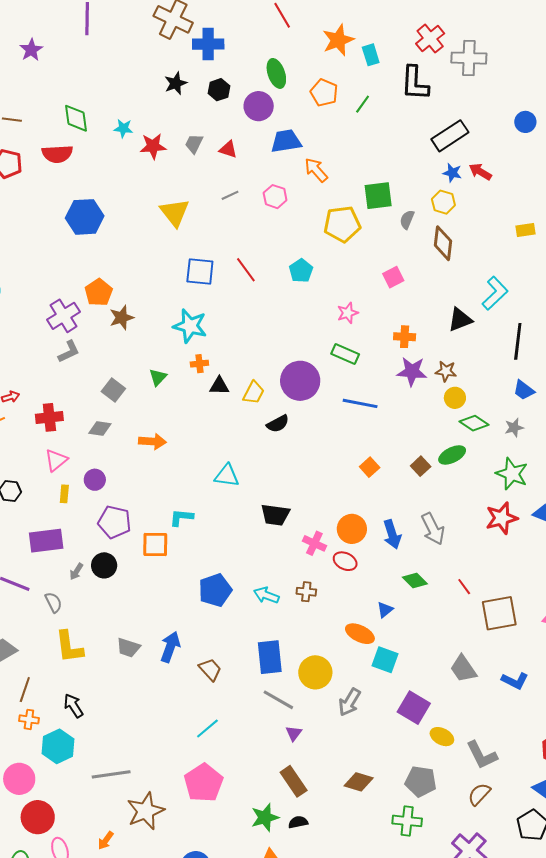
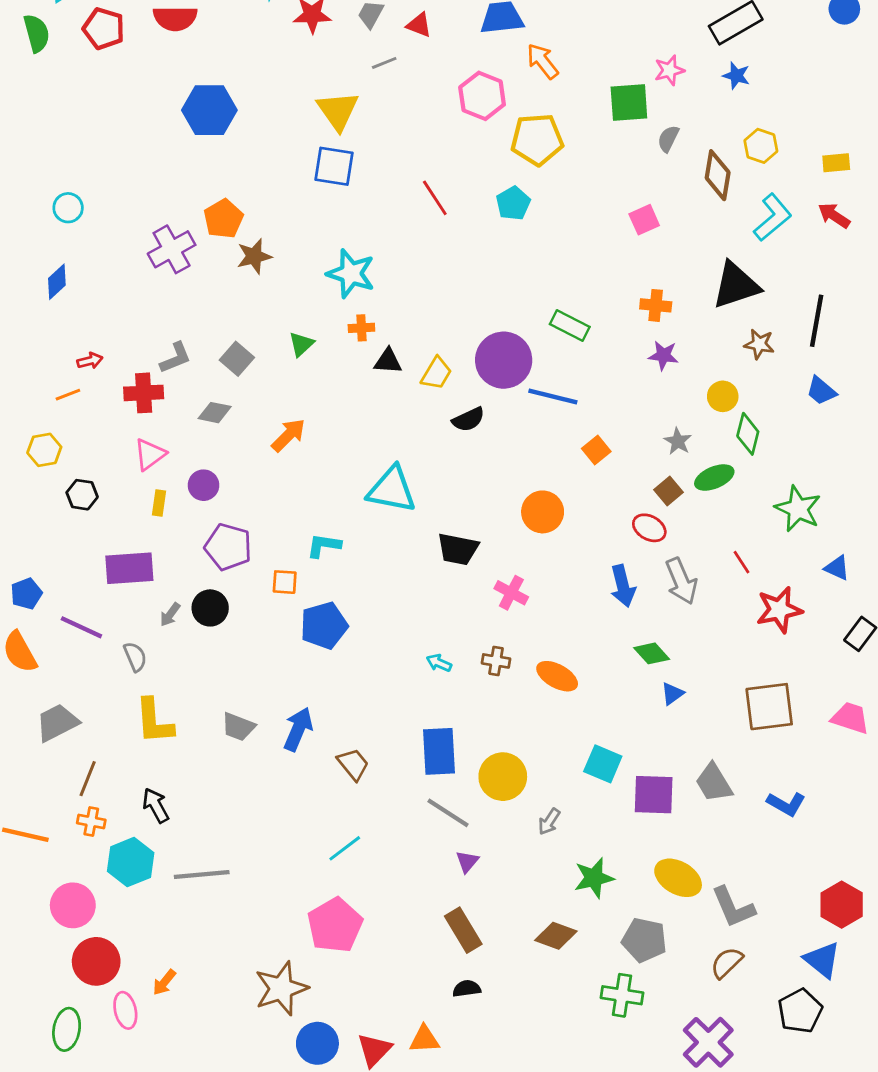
red arrow: (480, 172) -> (834, 215), moved
gray line: (230, 195) -> (384, 63), moved
pink hexagon: (275, 197) -> (482, 96), size x1.4
yellow hexagon: (443, 202) -> (761, 146), moved
yellow pentagon: (342, 224) -> (537, 140), moved
blue square: (200, 272) -> (334, 166), moved
cyan L-shape: (495, 293) -> (773, 217), moved
pink star: (348, 313) -> (669, 70), moved
black triangle: (460, 320) -> (736, 285), size x1.4
gray L-shape: (69, 352) -> (176, 358), moved
purple star: (412, 371) -> (663, 355), size x0.7
brown star: (446, 371) -> (759, 344), moved
blue line: (360, 403) -> (553, 397), moved
green diamond: (474, 423) -> (748, 434), turned 68
gray star: (514, 428) -> (678, 441), moved, turned -30
orange arrow: (152, 441) -> (288, 435), turned -52
orange square: (370, 467) -> (596, 450), moved
cyan triangle: (227, 476) -> (392, 490), size x1.4
red star: (502, 518) -> (779, 610), moved
orange circle: (352, 529) -> (543, 512), moved
orange square: (155, 544) -> (285, 582), size x0.7
red ellipse: (345, 561) -> (649, 528), moved
red line: (464, 587) -> (742, 562), moved
blue pentagon: (215, 590) -> (324, 625), moved
cyan arrow: (266, 595) -> (439, 663), size x0.7
blue triangle: (385, 610) -> (672, 694), moved
orange ellipse: (360, 634) -> (557, 676), moved
gray arrow: (350, 702) -> (549, 822), size x0.7
purple square: (414, 708) -> (654, 795), moved, turned -32
yellow ellipse: (442, 737) -> (678, 878), size x1.4
gray line: (111, 774) -> (202, 875), moved
brown star: (146, 811) -> (281, 989), moved
green star: (265, 817) -> (594, 878), moved
orange arrow: (106, 841) -> (164, 982), moved

